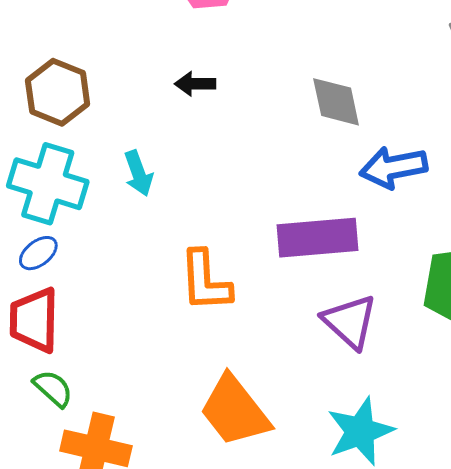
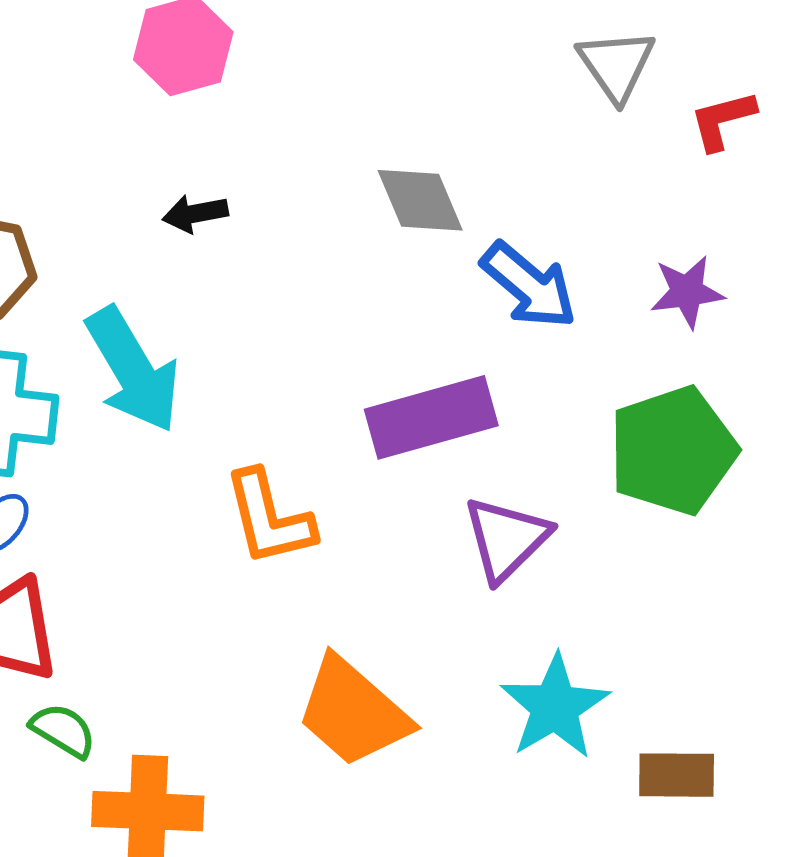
blue arrow: (393, 167) -> (529, 285), turned -118
cyan arrow: (138, 173) -> (133, 370), size x1.8
purple triangle: (350, 322) -> (506, 539), turned 44

